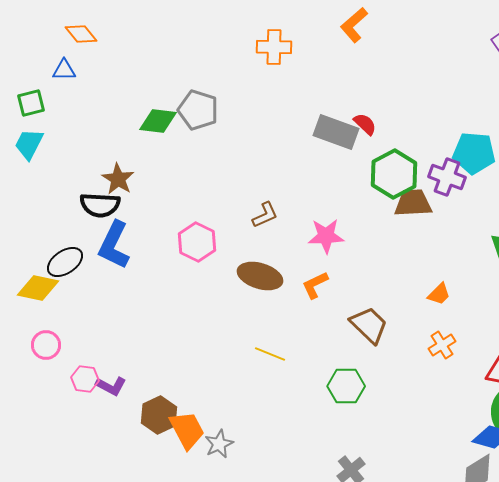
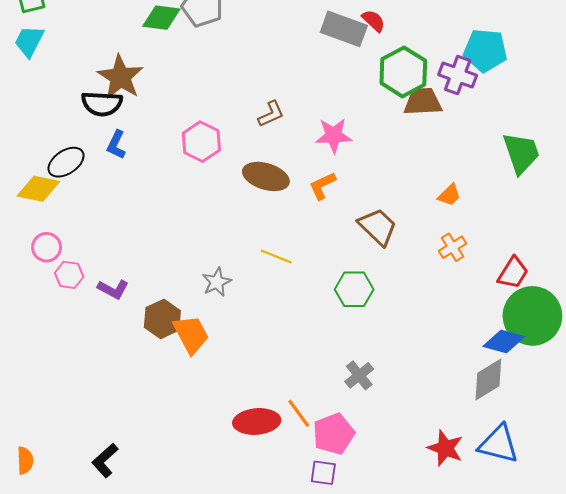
brown star: (118, 179) -> (120, 77), size x1.4
blue L-shape: (114, 245) -> (116, 145), size x0.6
pink hexagon: (85, 379) -> (69, 275), moved
gray star: (219, 444) -> (217, 282), moved

